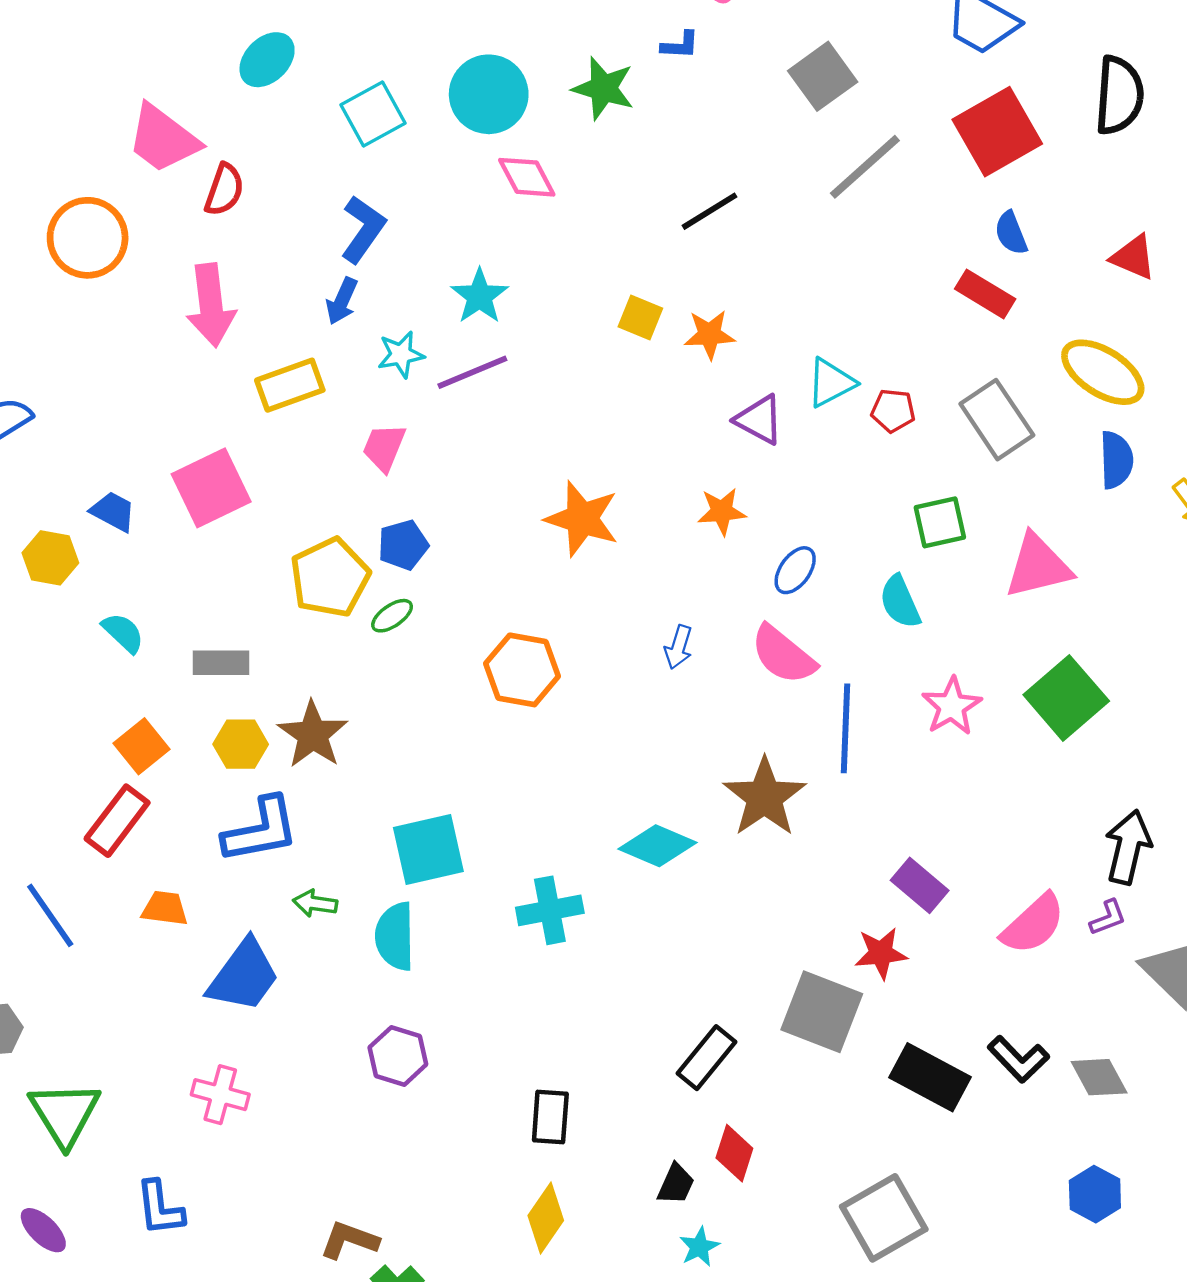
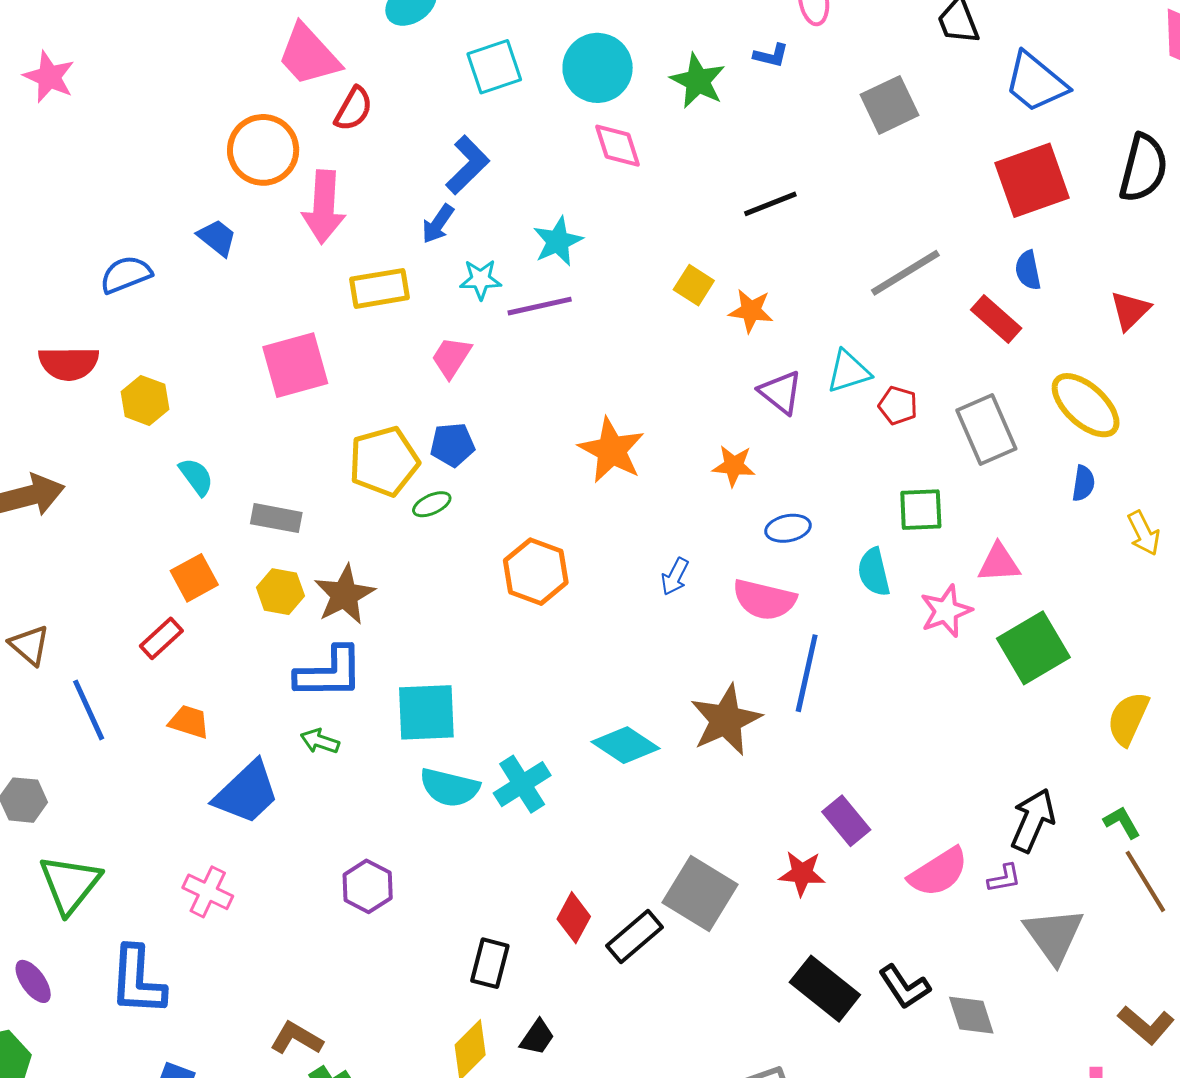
gray line: (865, 167) -> (905, 273), moved
orange circle: (88, 238) -> (263, 150), moved
red triangle: (1133, 257) -> (1130, 310), turned 42
blue semicircle: (1116, 460) -> (1083, 483), size x0.7
blue trapezoid: (113, 512) -> (217, 238), moved
pink triangle: (1038, 566) -> (999, 563), size x0.7
blue ellipse: (795, 570) -> (788, 528), turned 33
pink semicircle: (783, 655) -> (764, 600), turned -36
green square: (1066, 698) -> (1033, 648), moved
pink star: (952, 706) -> (946, 611), moved
red rectangle: (117, 821) -> (161, 638), size x0.7
blue L-shape: (261, 830) -> (329, 673), moved
cyan cross: (550, 910) -> (522, 784), turned -32
cyan semicircle: (395, 936) -> (450, 788), moved, turned -86
gray square: (822, 1012) -> (700, 893), moved
red diamond: (734, 1153) -> (574, 918), moved
black trapezoid: (676, 1184) -> (537, 1037), moved
blue L-shape: (160, 1208) -> (137, 981), size x1.4

